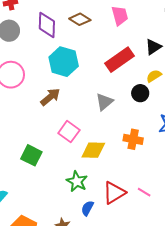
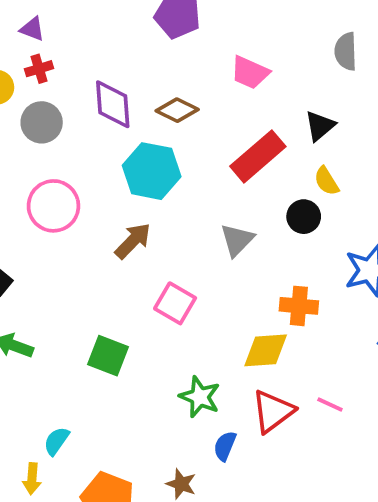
pink trapezoid: (120, 16) -> (250, 72), turned 135
brown diamond: (80, 19) -> (177, 110), moved
yellow semicircle: (154, 76) -> (326, 181), turned -84
yellow diamond: (93, 150) -> (266, 350), moved

